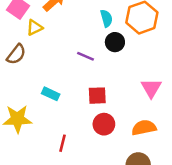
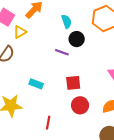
cyan semicircle: (106, 18) -> (67, 21), moved
black circle: (115, 42) -> (77, 39), moved

